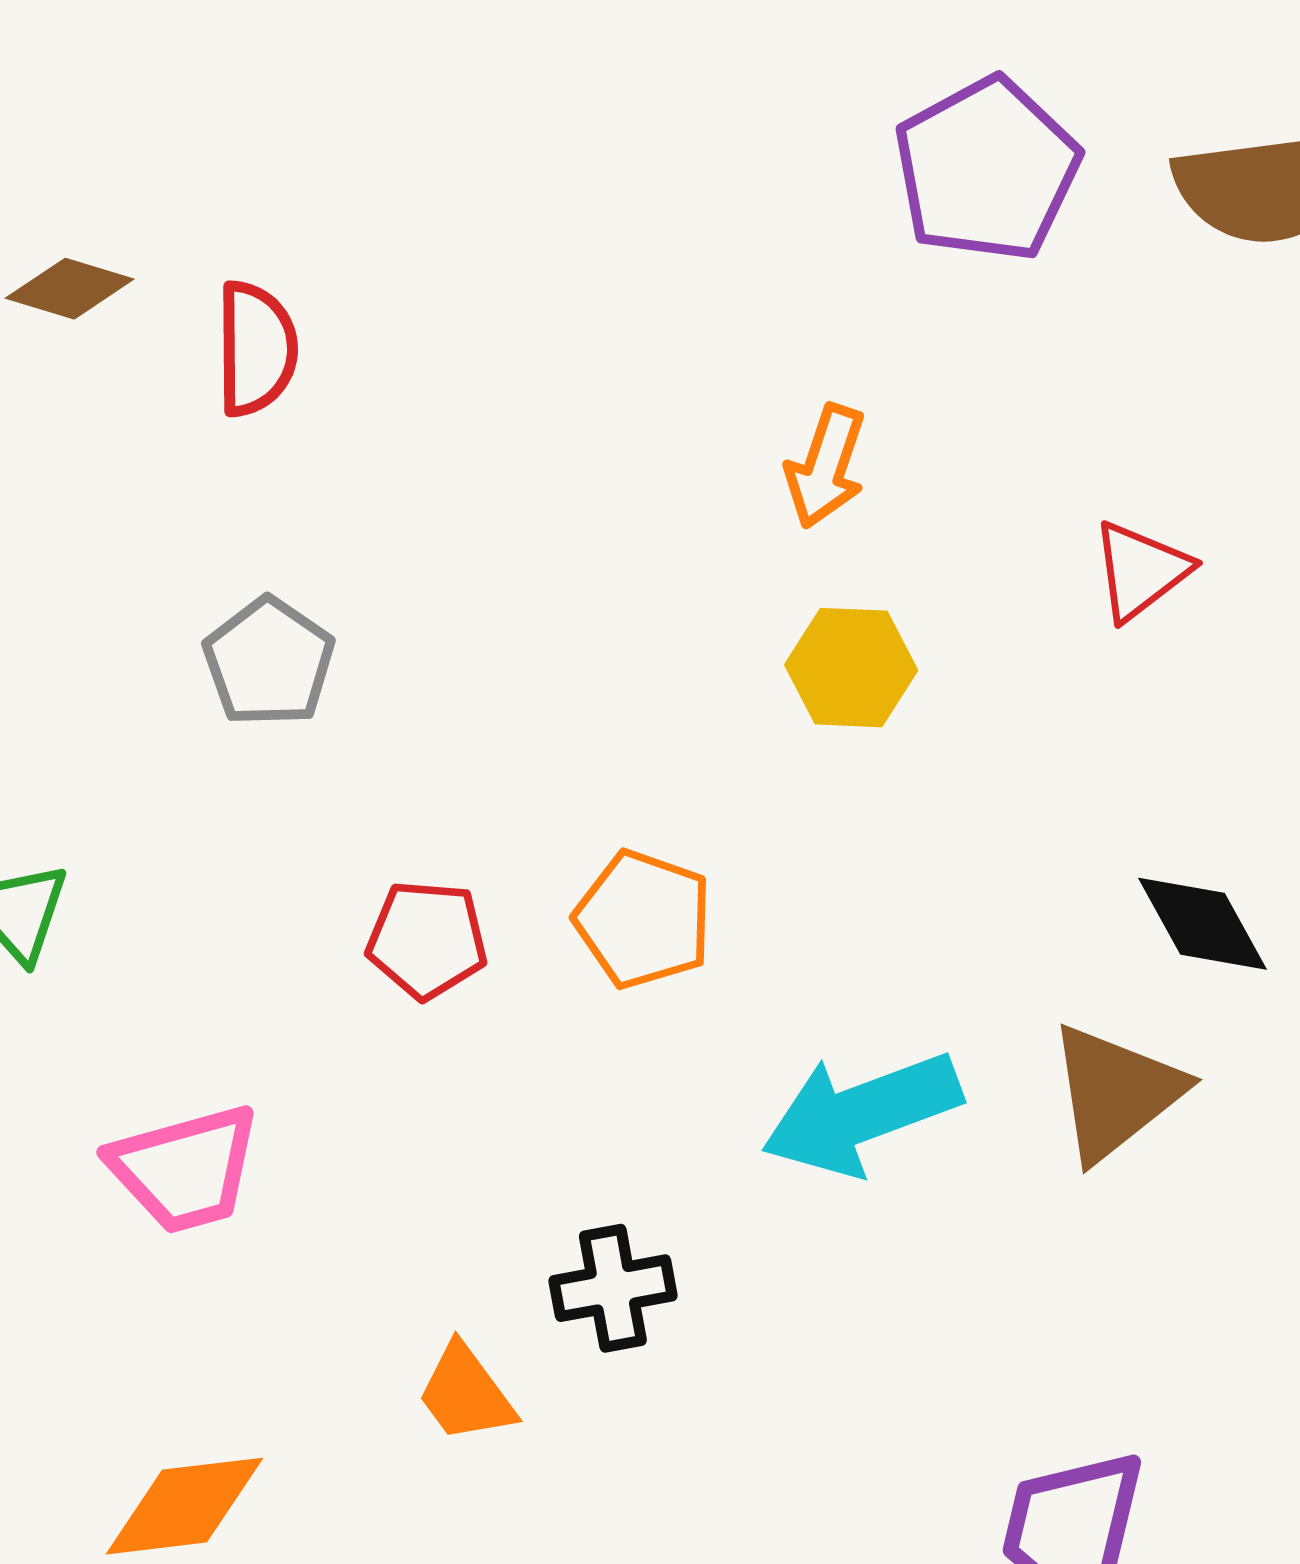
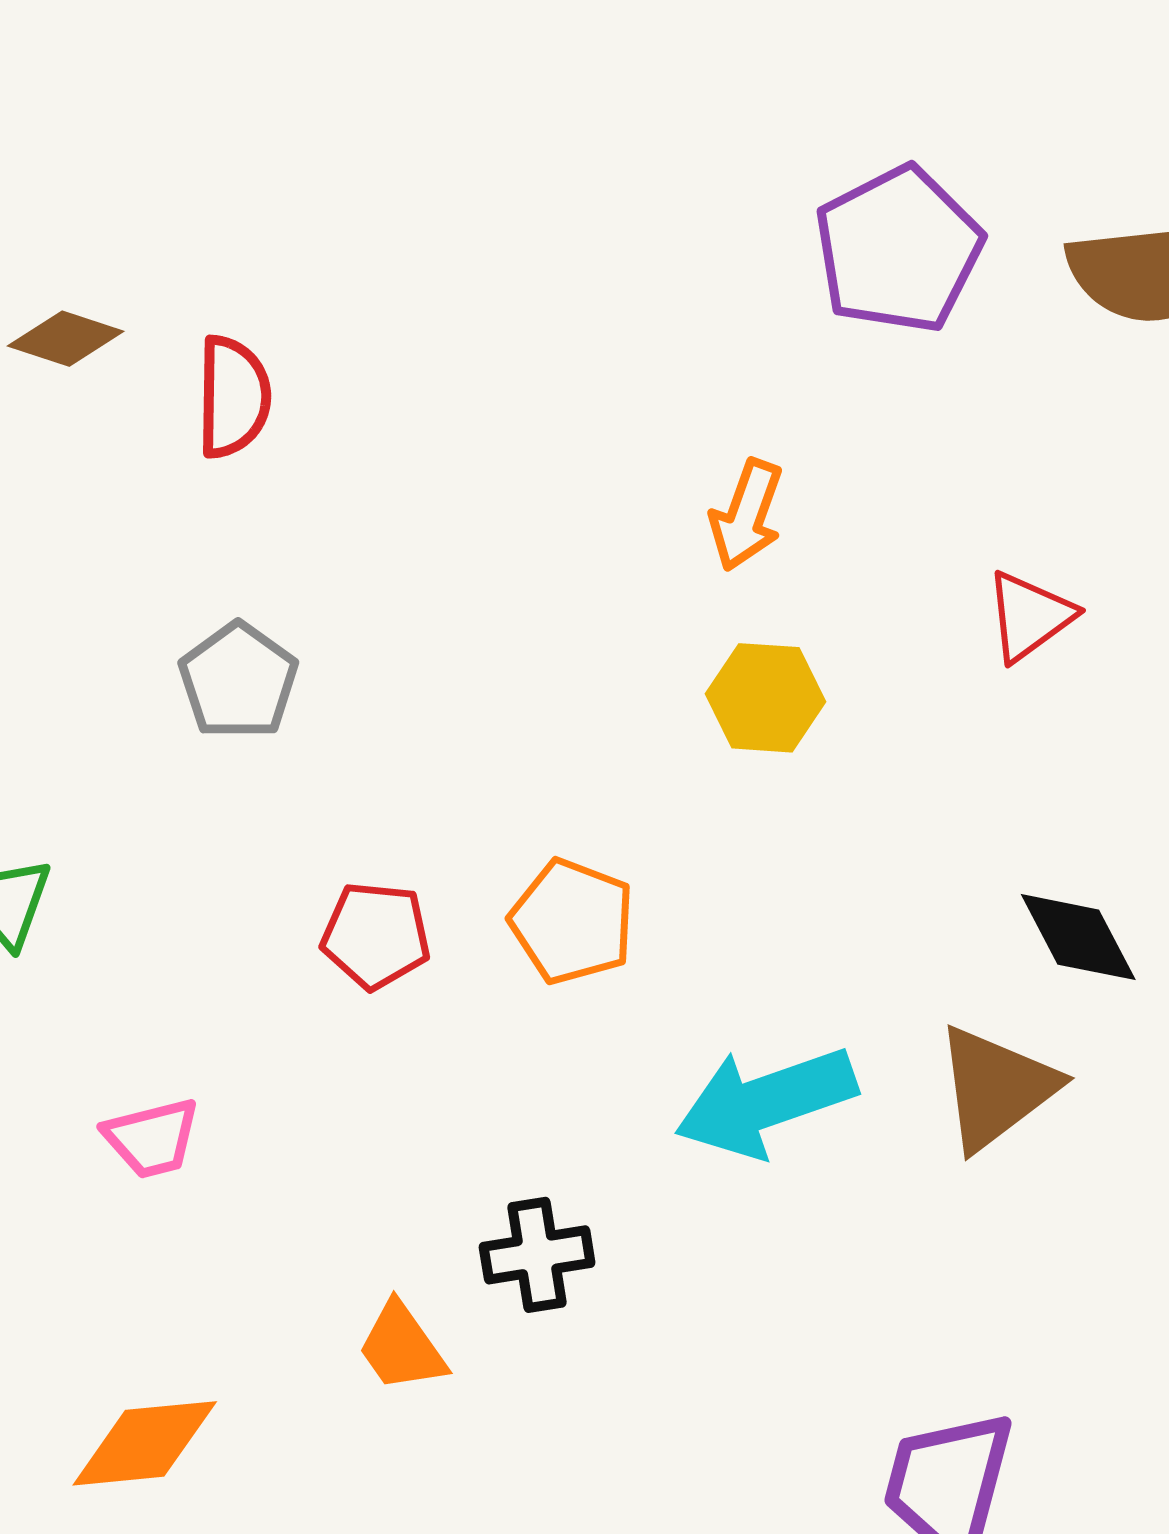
pink trapezoid: (185, 1169) -> (152, 1138), size x0.7

